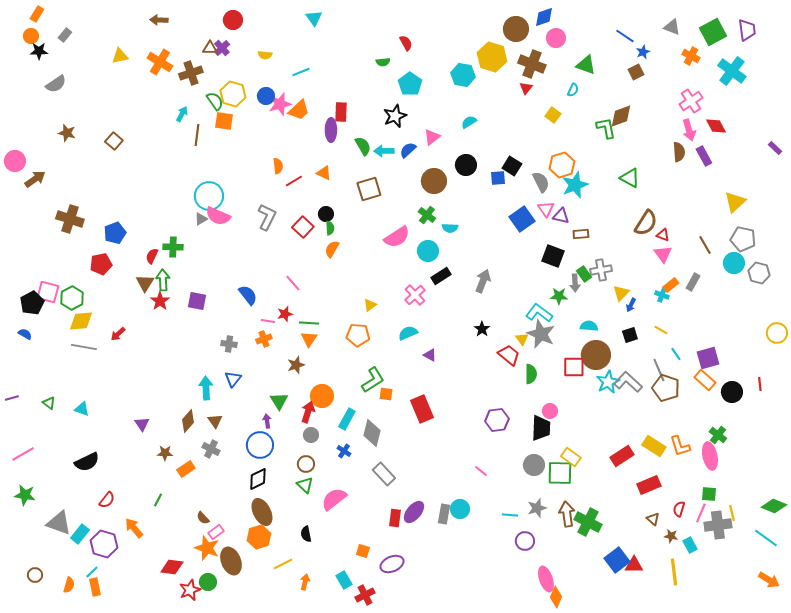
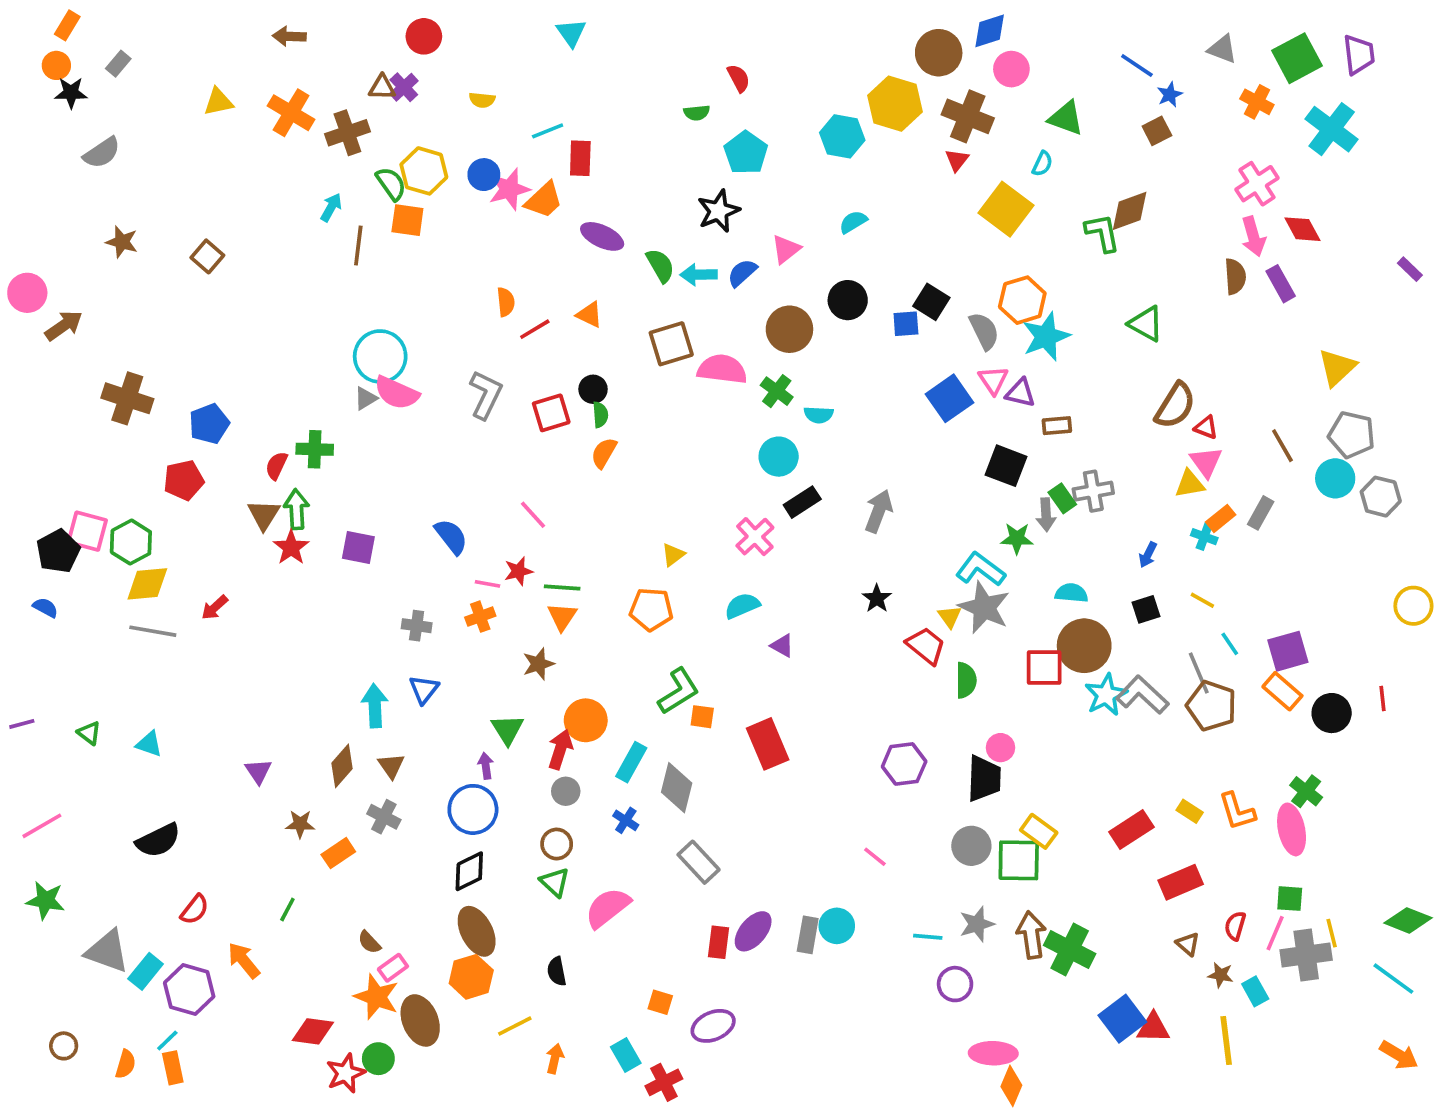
red rectangle: (341, 112) -> (580, 158), moved
yellow square: (553, 115) -> (1006, 209), size x1.8
purple ellipse: (331, 130) -> (602, 236), turned -65
red square: (303, 227) -> (551, 413), turned 30
pink semicircle: (397, 237) -> (722, 369), moved, turned -140
yellow triangle: (621, 293) -> (1190, 484), moved, turned 36
yellow rectangle: (654, 446) -> (1190, 811), size x0.6
pink ellipse: (546, 579) -> (993, 1053), turned -70

